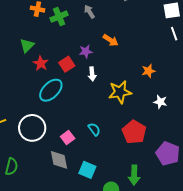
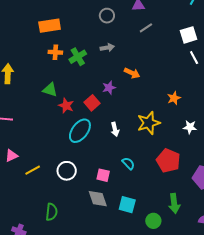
gray arrow: (89, 12) -> (107, 48), turned 120
green triangle: (27, 45) -> (50, 90), turned -49
white arrow: (92, 74) -> (115, 129), moved
white circle: (32, 128) -> (67, 171), size x0.7
pink square: (68, 137) -> (103, 175), turned -32

